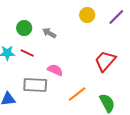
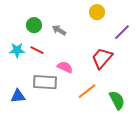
purple line: (116, 17) -> (122, 32), moved
red trapezoid: (105, 61) -> (102, 58), moved

